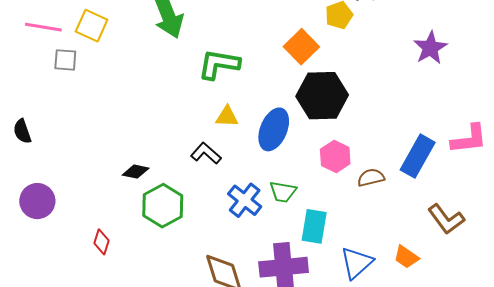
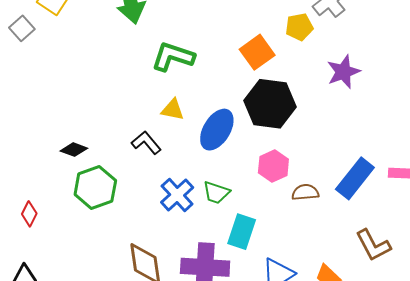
purple star: (430, 48) -> (343, 72), moved
gray square: (65, 60) -> (22, 28), turned 35

